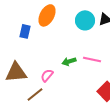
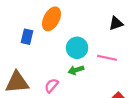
cyan circle: (85, 20) -> (77, 48), moved
pink line: (92, 59) -> (107, 58), moved

